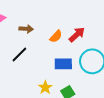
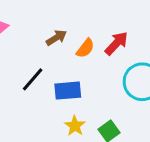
brown arrow: (26, 29) -> (56, 38), moved, turned -32
blue rectangle: (63, 64) -> (68, 91), moved

